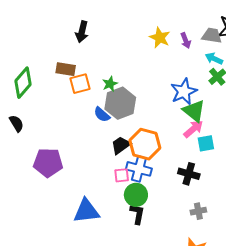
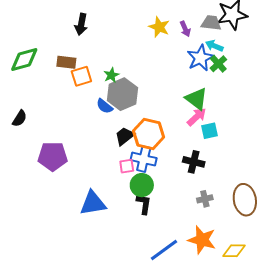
green diamond: (23, 83) -> (24, 59), moved, turned 36
blue star: (184, 92) -> (200, 58), moved
black semicircle: (16, 123) -> (20, 118), turned 66

